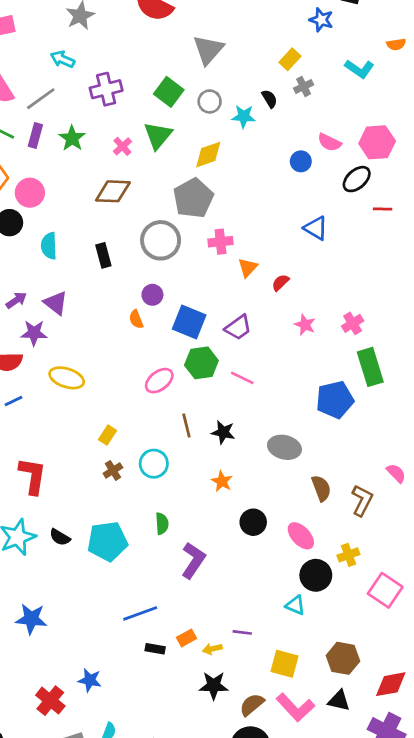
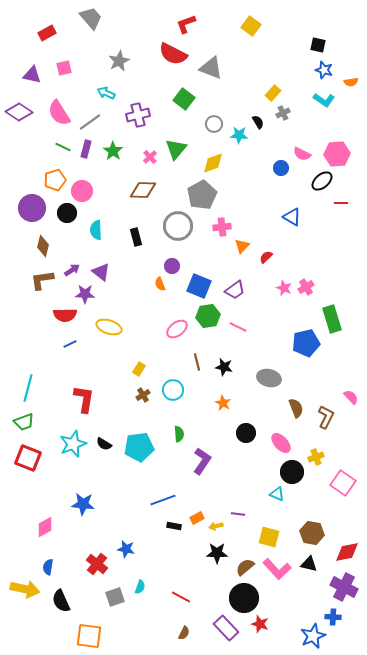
blue star: (321, 20) -> (324, 70), moved
gray triangle: (208, 50) -> (211, 68), moved, turned -50
green square: (169, 92) -> (184, 99), moved
pink cross: (353, 323) -> (306, 287), moved

